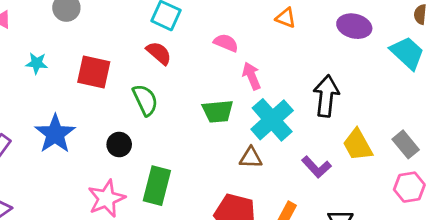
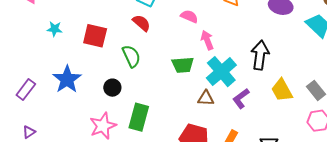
purple L-shape: (316, 167) -> (241, 98), moved, turned 95

